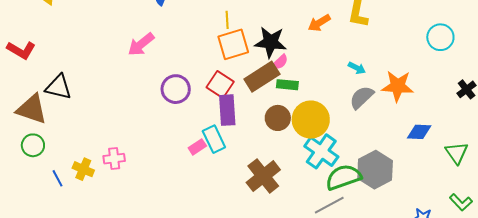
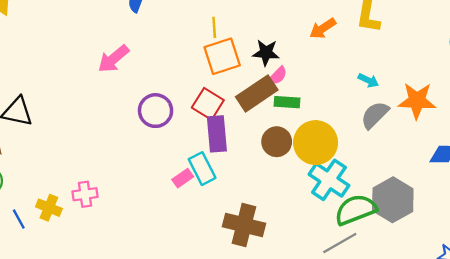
black star: (271, 42) -> (266, 53), size x0.7
brown cross: (263, 176) -> (244, 225), moved, turned -36

